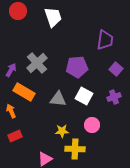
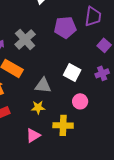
purple pentagon: (77, 67) -> (65, 27), moved
gray triangle: (58, 99) -> (43, 85), moved
yellow star: (62, 131) -> (38, 107), moved

